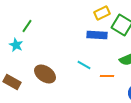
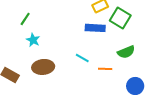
cyan star: (16, 45) -> (33, 40), moved
brown ellipse: (45, 74) -> (43, 67), turned -40

